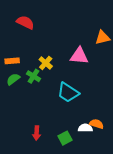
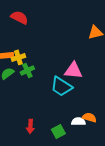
pink triangle: (79, 56) -> (73, 70), moved
yellow cross: (46, 63) -> (18, 57), moved, turned 32
green cross: (34, 76) -> (27, 70), turned 32

